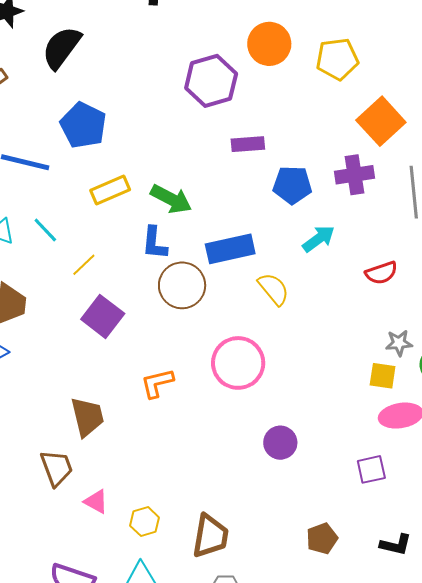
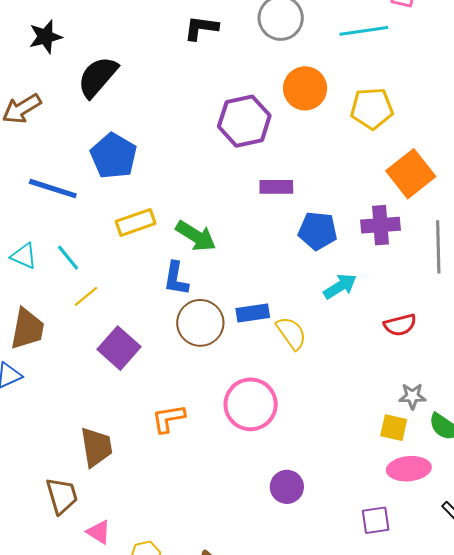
blue rectangle: (230, 249) -> (253, 313), moved, size x0.7
yellow line: (84, 265) -> (86, 296), moved

